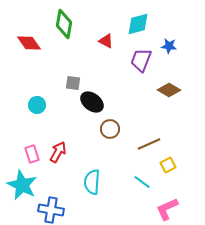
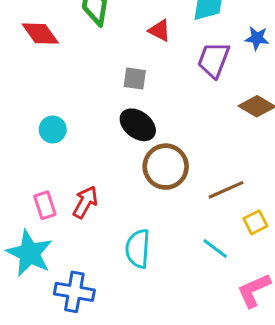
gray square: (73, 83) -> (135, 78), moved
brown circle: (110, 129) -> (166, 167), size x1.5

